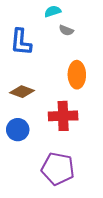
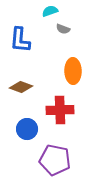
blue circle: (18, 130) -> (27, 129), moved

